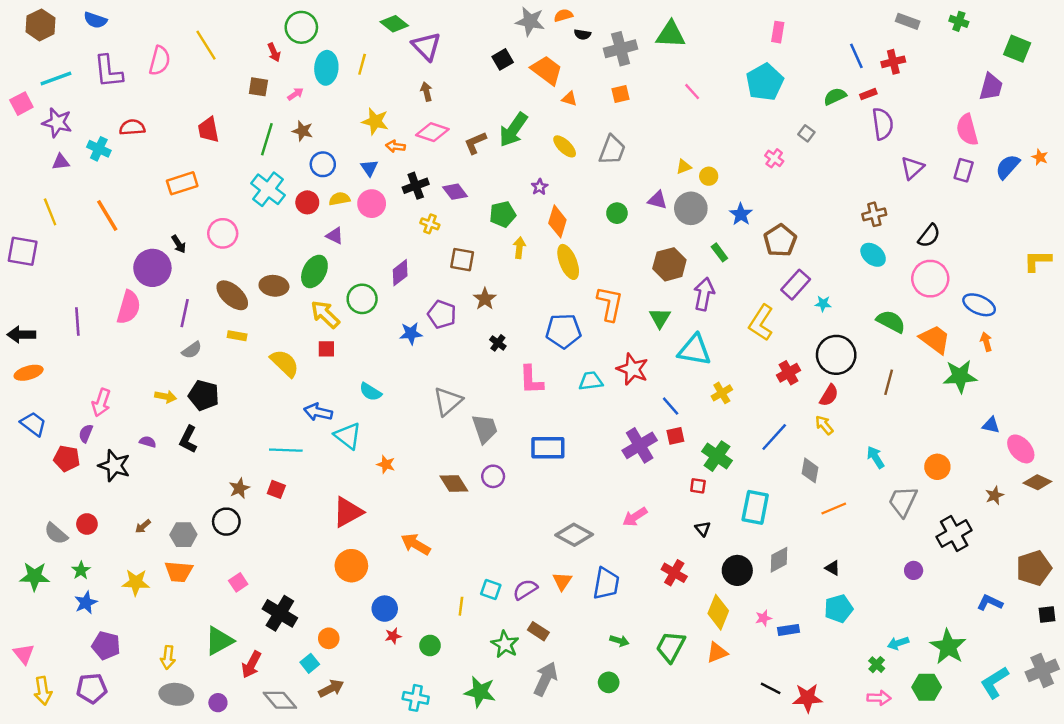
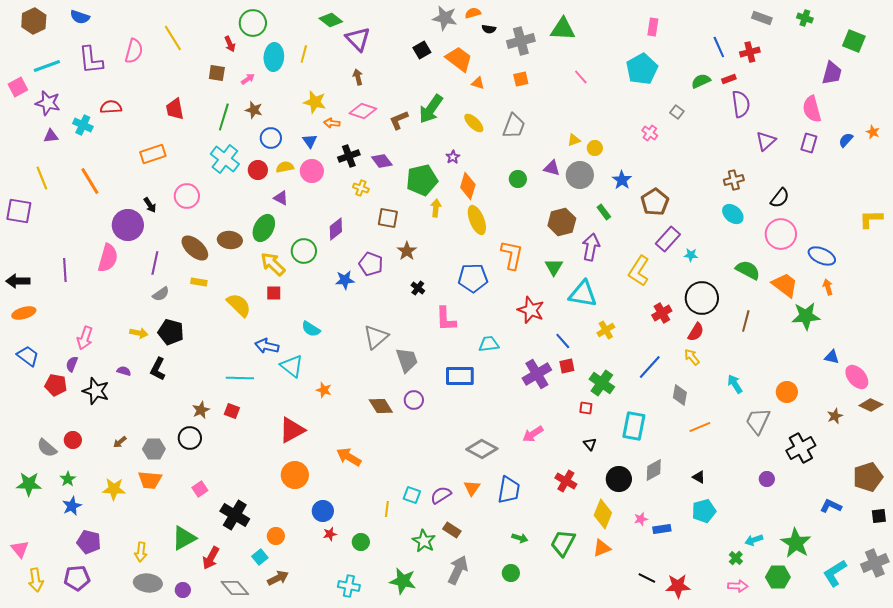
blue semicircle: (1008, 167) -> (846, 140), size x0.7
green pentagon: (503, 214) -> (422, 180), size x1.4
cyan trapezoid: (591, 381) -> (489, 344), moved

